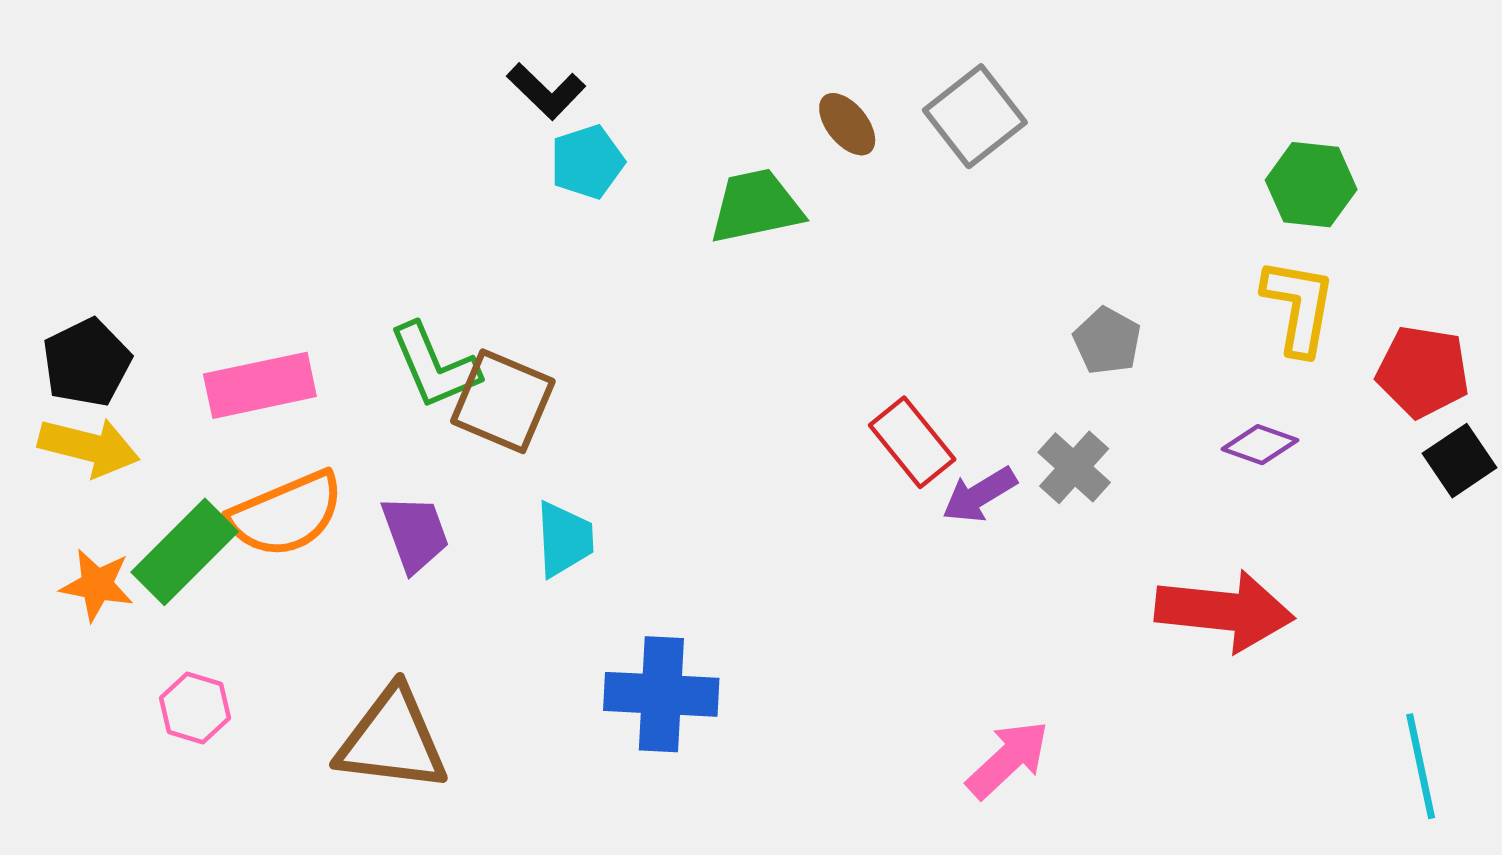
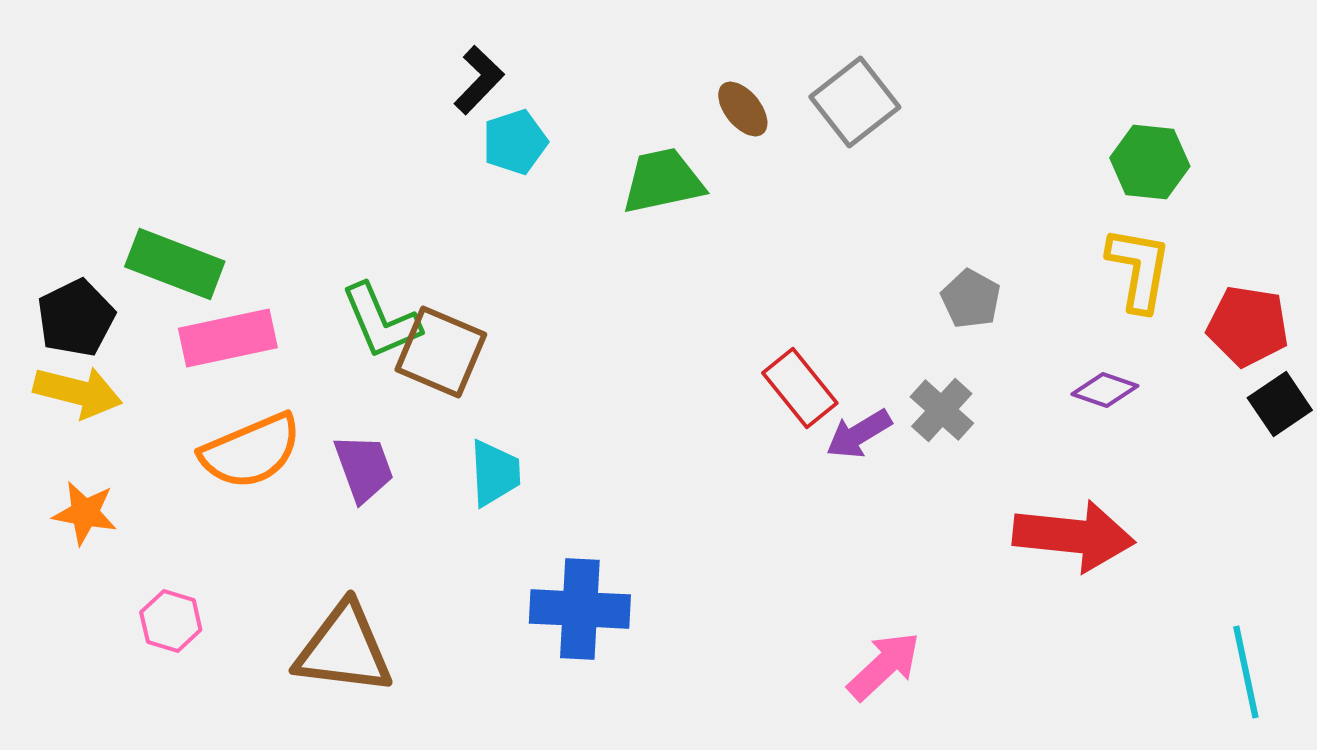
black L-shape: (546, 91) -> (479, 80), turned -90
green rectangle: (185, 552) -> (175, 264), moved, turned 66

